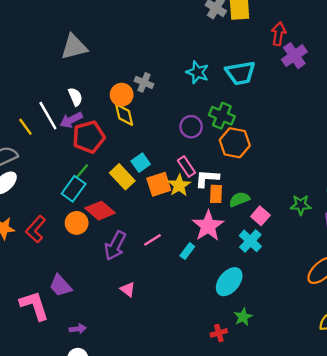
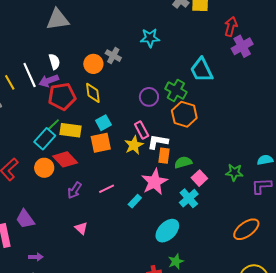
cyan star: (197, 72) -> (150, 38), moved, turned -30
cyan trapezoid: (240, 73) -> (202, 70), moved, turned 68
yellow diamond: (124, 115) -> (93, 93), moved
yellow rectangle: (122, 177) -> (71, 130), moved, turned -45
orange square: (159, 184) -> (101, 143), moved
purple arrow: (115, 246) -> (75, 190), size x0.7

